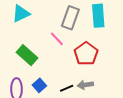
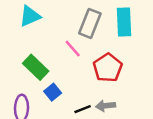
blue square: (39, 85) -> (53, 92), moved

